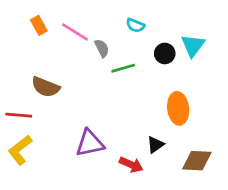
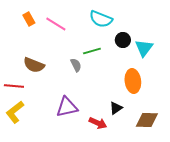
cyan semicircle: (135, 25) -> (101, 19), size x1.6
cyan triangle: (193, 45) -> (144, 48), moved
gray semicircle: (102, 48) -> (76, 65), moved

